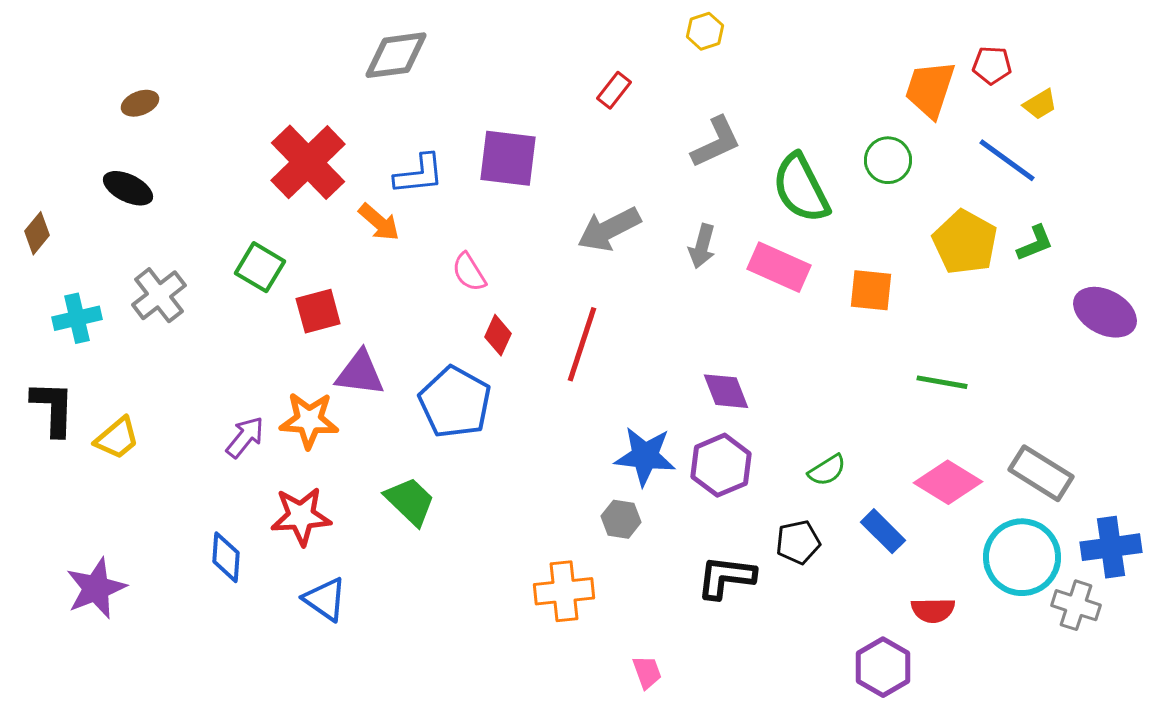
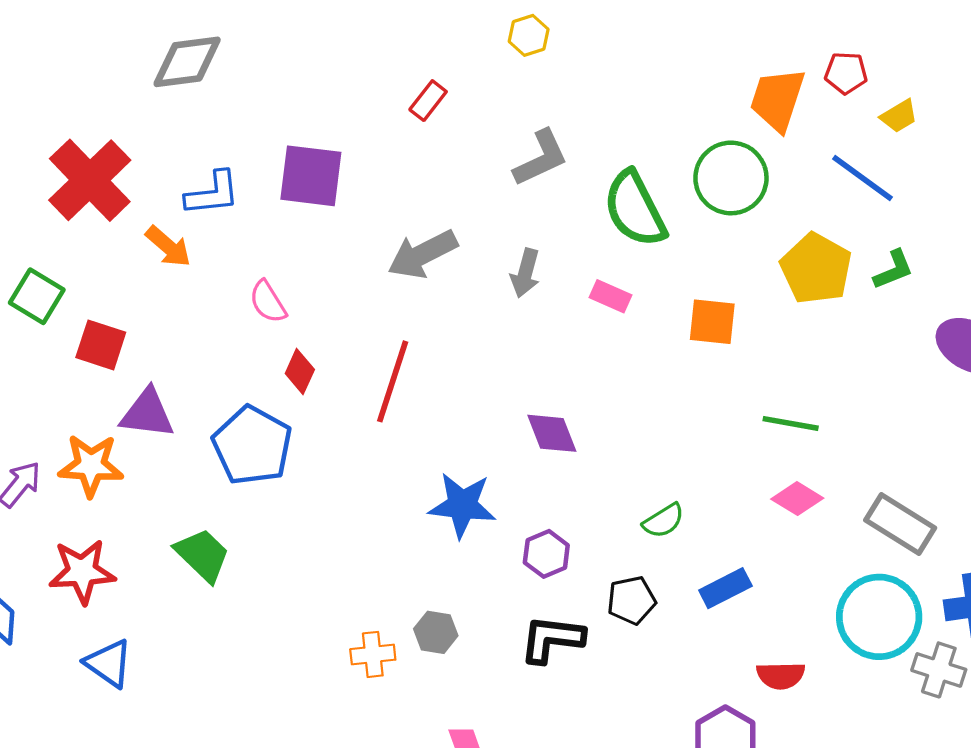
green circle: (888, 160) -> (731, 178), size x1.4
pink rectangle: (779, 267) -> (610, 296), size x0.6
red square: (318, 311) -> (101, 345), turned 33
purple hexagon: (721, 465) -> (546, 554), moved, size x0.7
pink diamond: (948, 482) -> (797, 499), moved, size x0.7
gray hexagon: (621, 519) -> (436, 632), moved
blue rectangle: (883, 531) -> (725, 588), turned -72
orange cross: (564, 591) -> (373, 654), size x0.7

